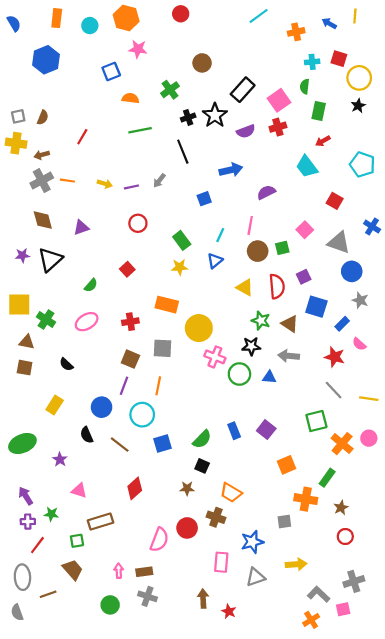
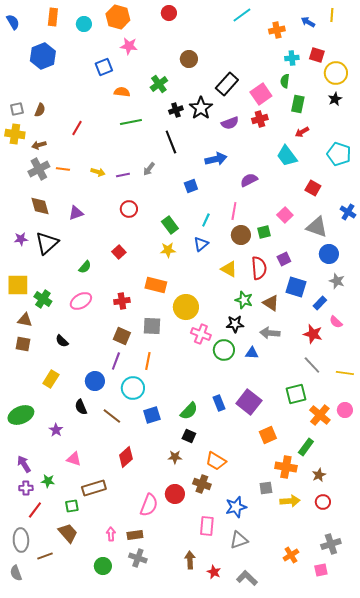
purple square: (266, 430) -> (249, 402), size x1.4
yellow arrow: (296, 564) -> (290, 501), moved
gray L-shape: (319, 594) -> (247, 578), moved
orange cross: (311, 620) -> (291, 555), moved

